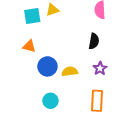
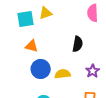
black semicircle: (94, 41) -> (78, 44), moved
orange triangle: (29, 46) -> (32, 46), moved

